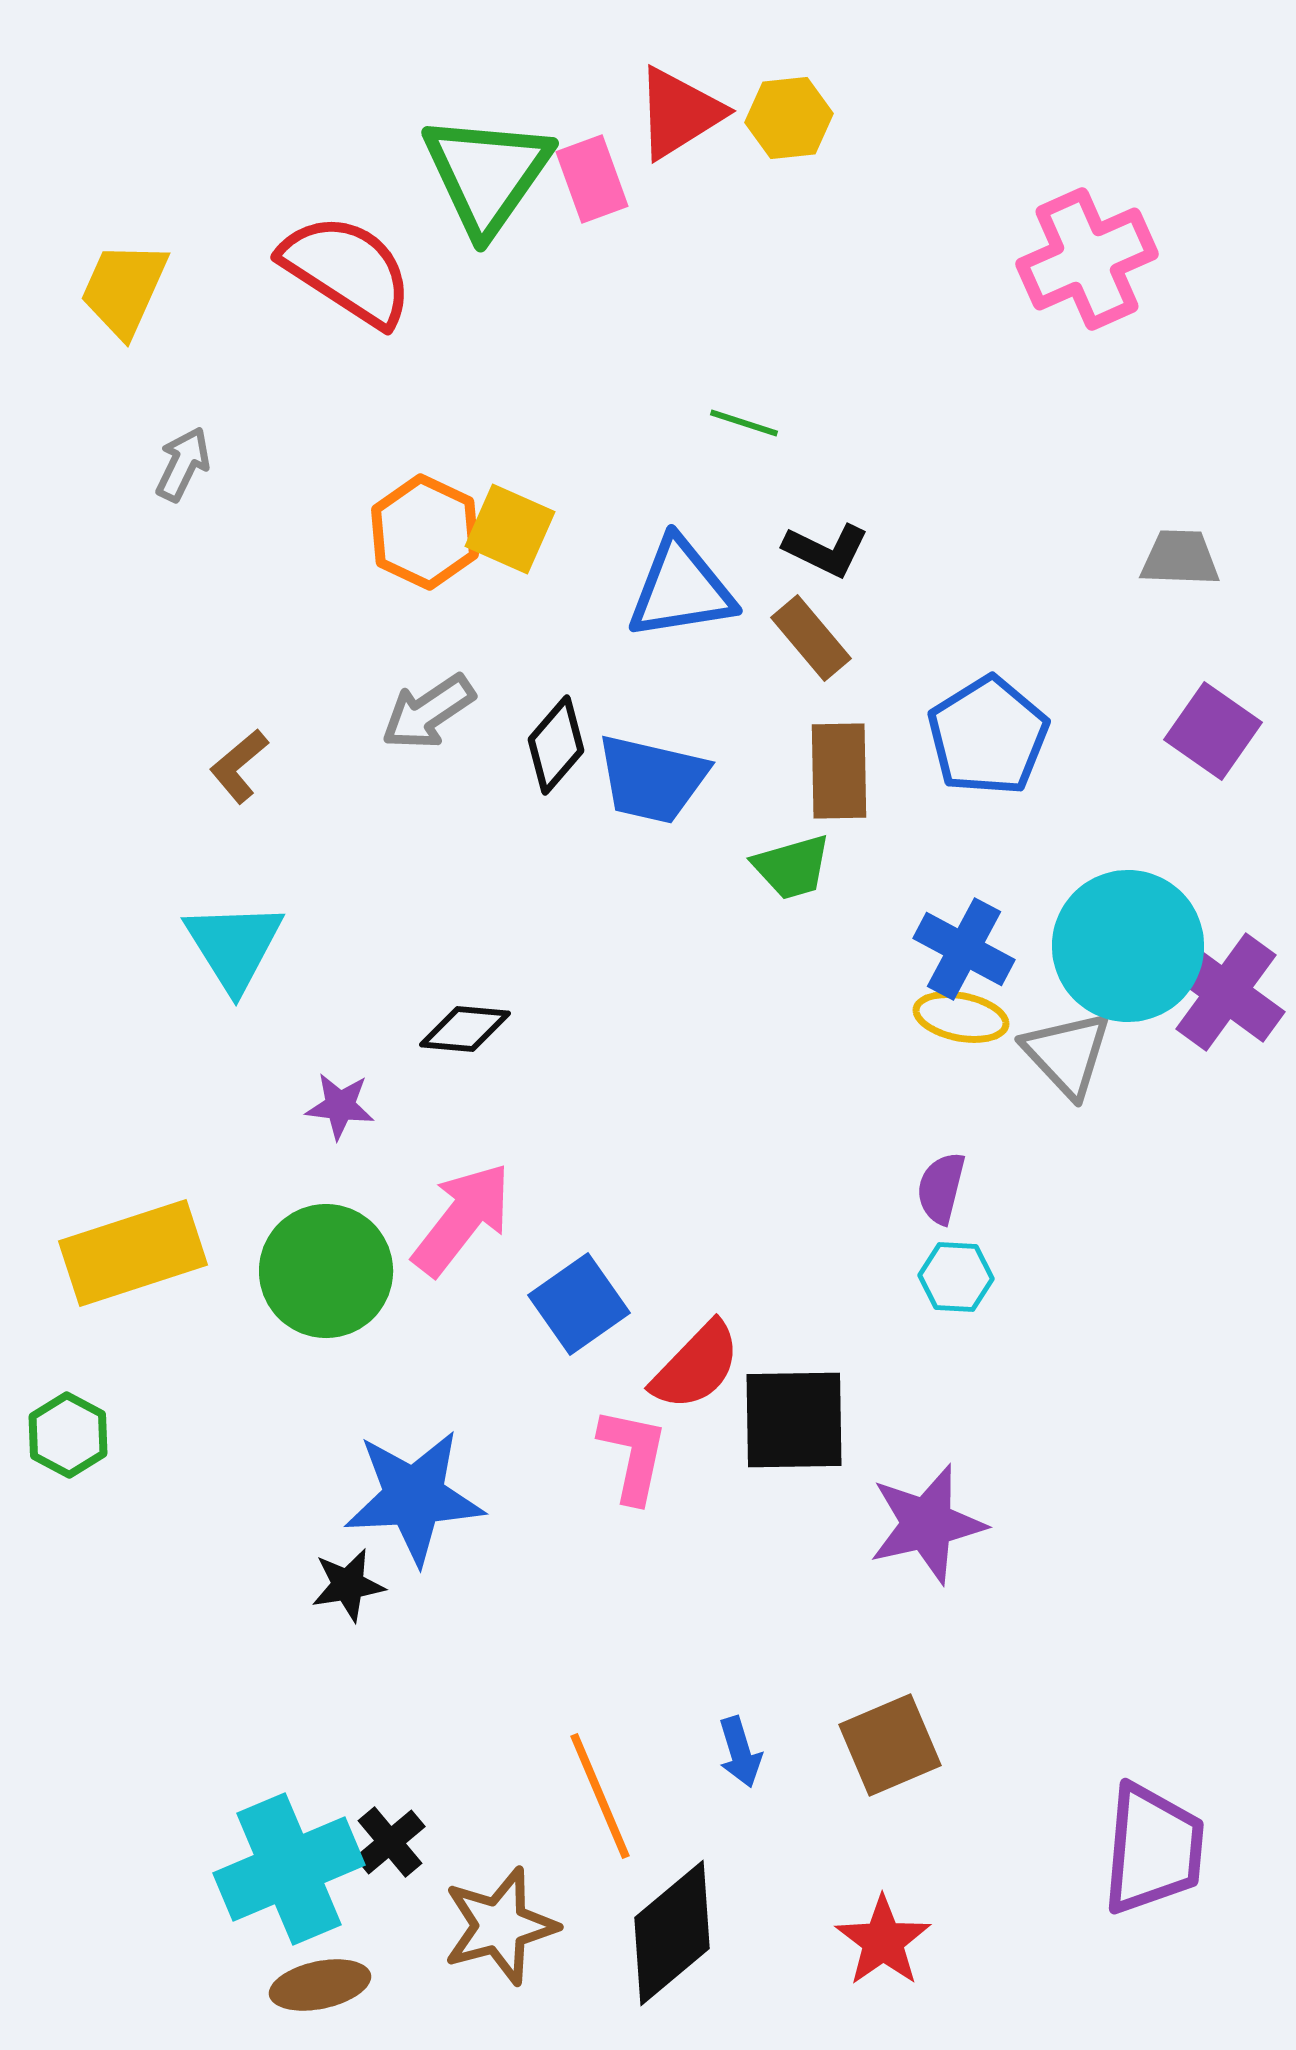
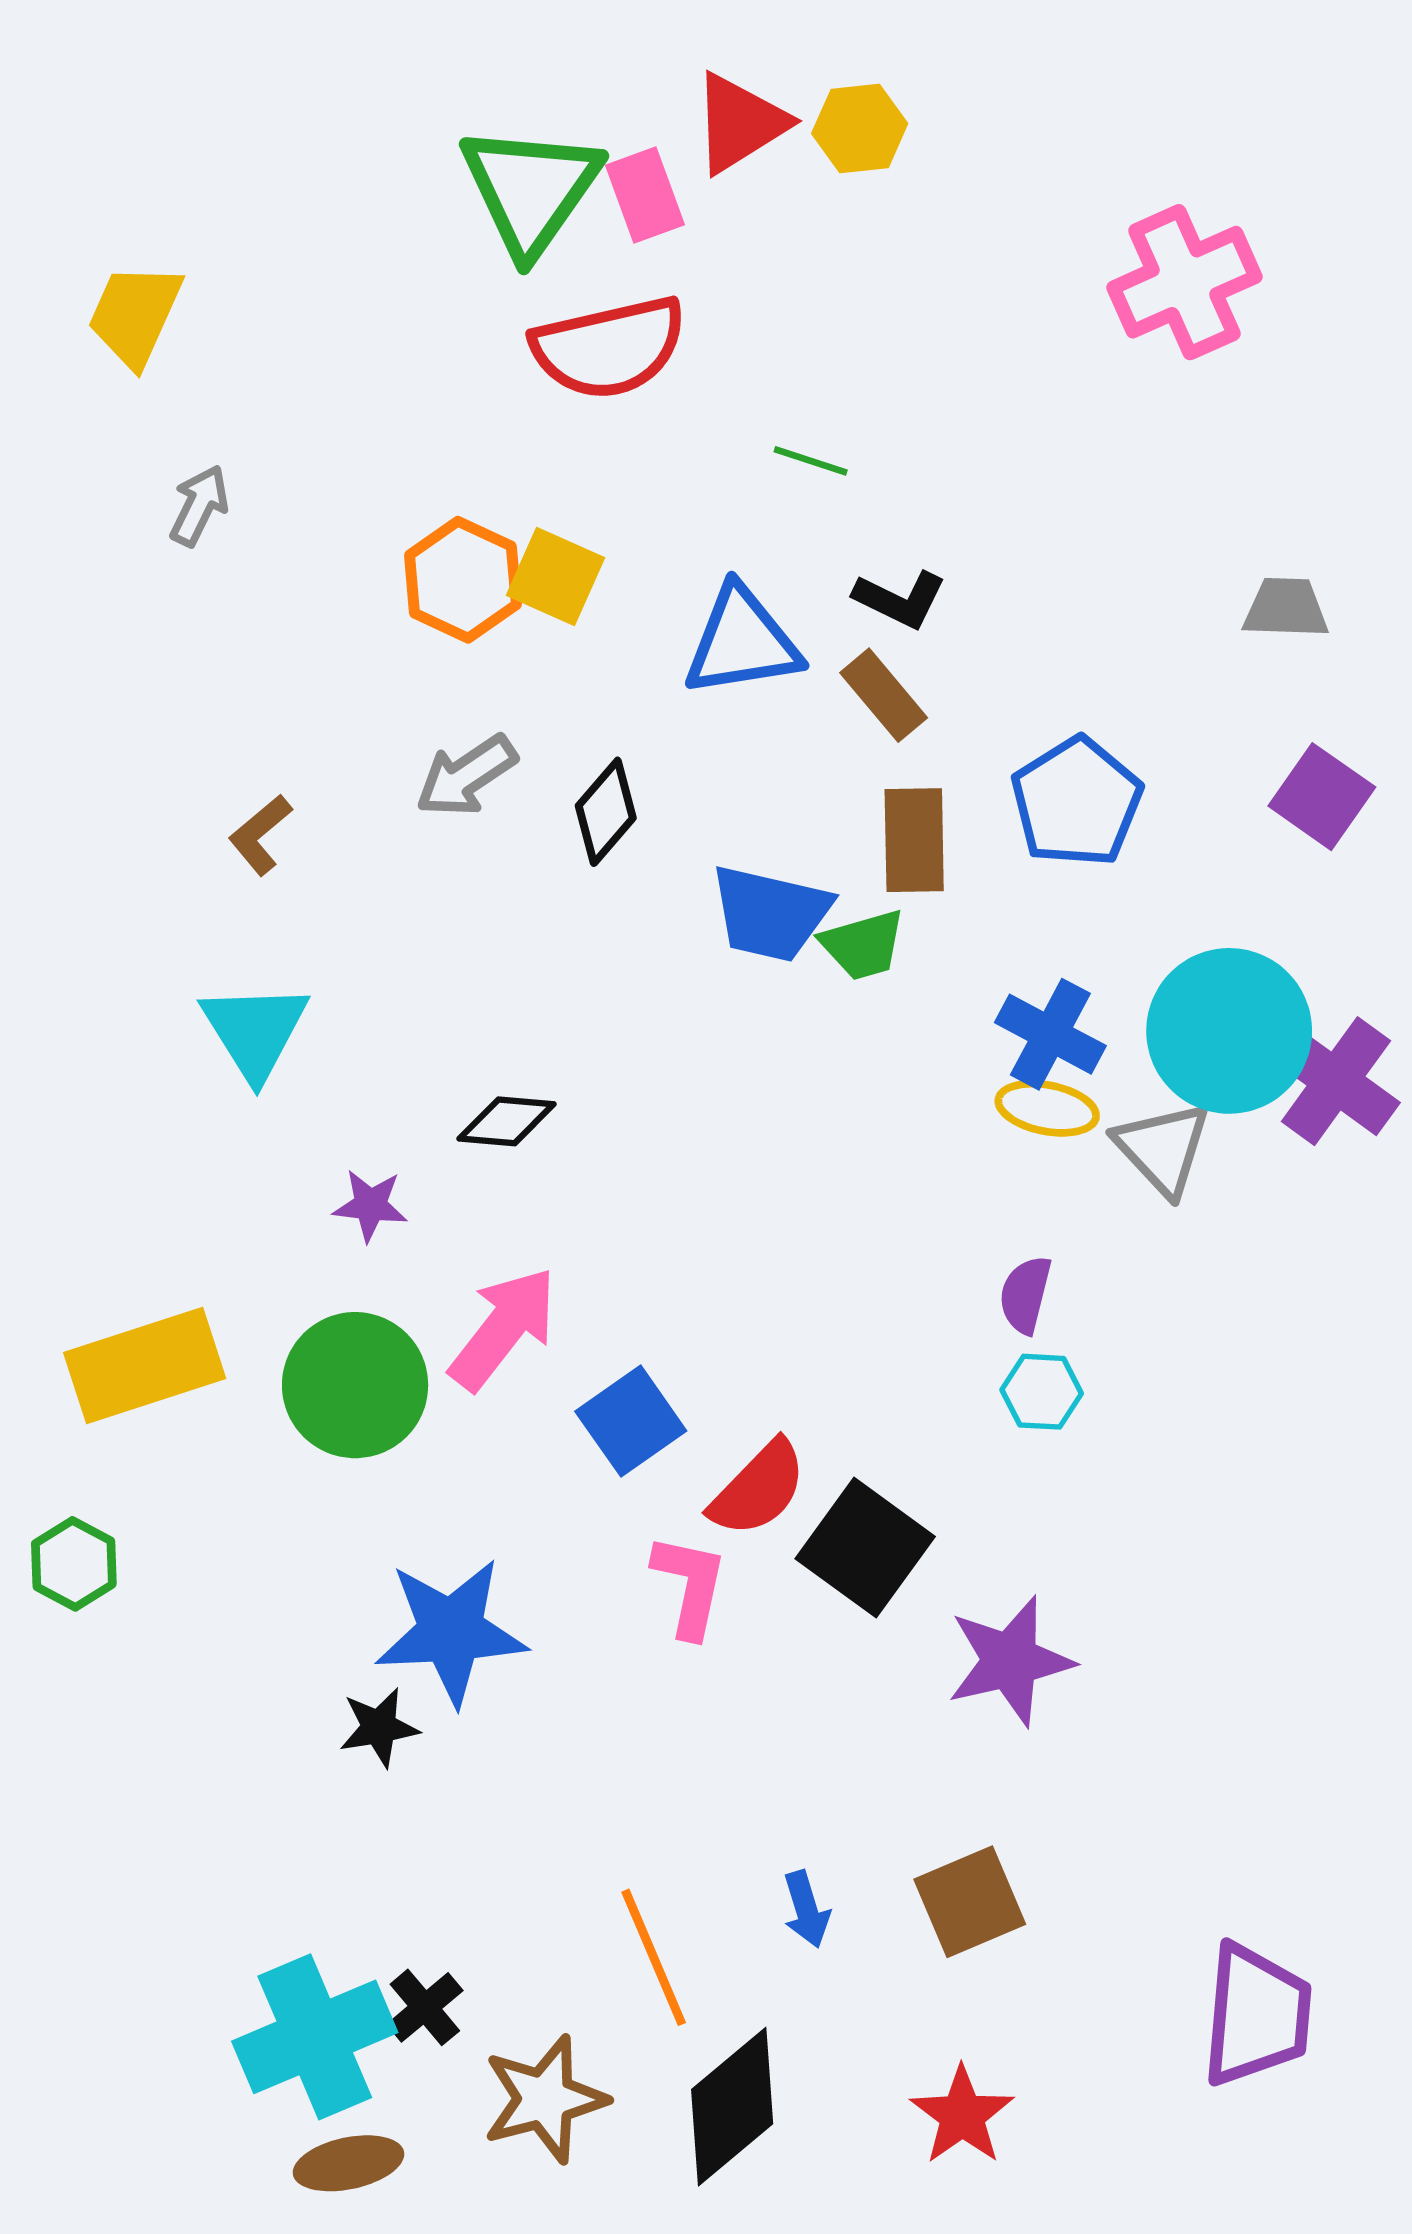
red semicircle: (347, 270) -> (609, 348), moved, turned 134
blue trapezoid: (652, 779) -> (770, 913), moved
black square: (794, 1420) -> (865, 1548), turned 37

